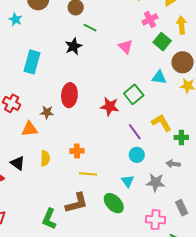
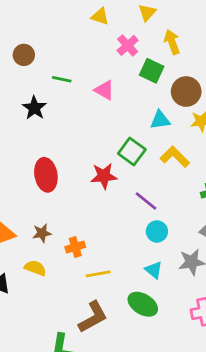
green line: (90, 28) -> (62, 79), moved
brown star: (47, 112) -> (42, 233), moved
yellow L-shape: (161, 123) -> (175, 157), moved
yellow semicircle: (45, 158) -> (35, 268), turned -56

